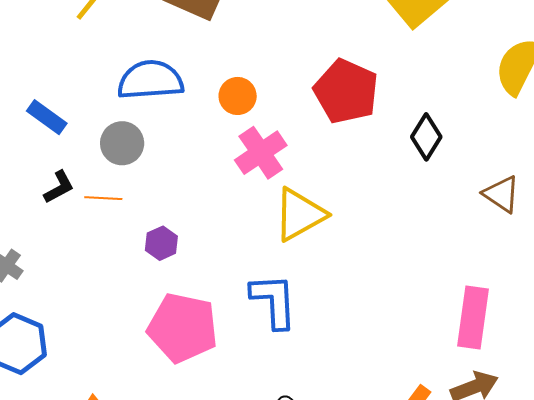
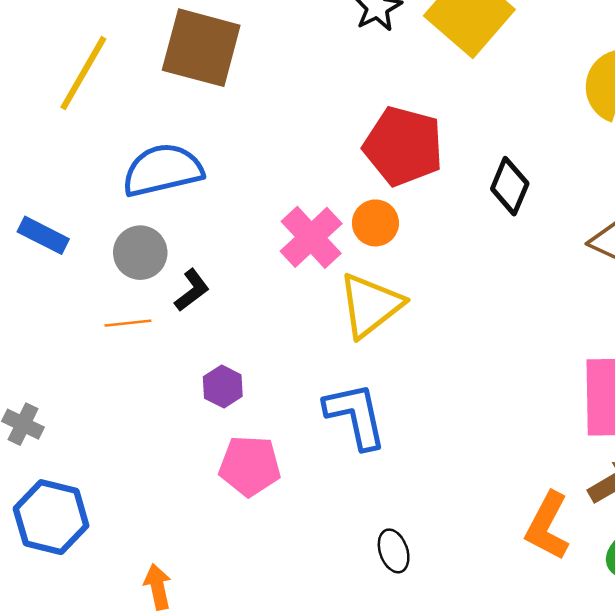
orange circle: (238, 96) -> (375, 223), moved
black L-shape: (59, 187) -> (192, 290), moved
purple hexagon: (161, 243) -> (223, 387), moved
pink pentagon: (183, 328) -> (250, 466), size x0.7

